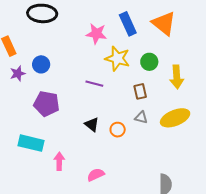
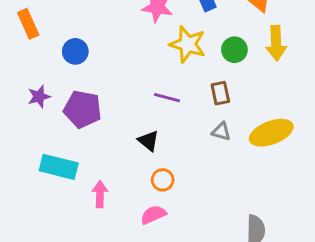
purple star: (18, 73) -> (39, 97), moved
yellow arrow: (177, 77) -> (276, 43), moved
purple line: (94, 84) -> (167, 98), moved
orange circle: (118, 130) -> (163, 180), moved

